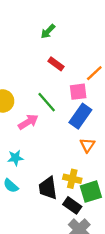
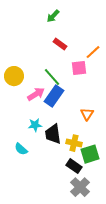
blue rectangle: (80, 116) -> (54, 96), moved
cyan star: (15, 158) -> (35, 125), moved
black trapezoid: (48, 188) -> (53, 134), moved

